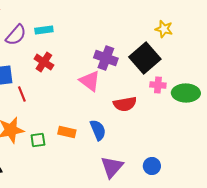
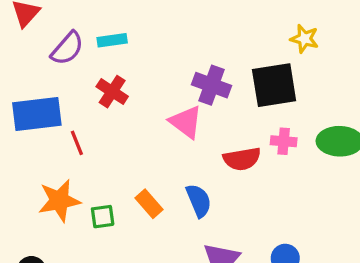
black square: (145, 58) -> (274, 85), turned 32
pink cross: (158, 85) -> (284, 141), moved
orange rectangle: (67, 132) -> (149, 204), turned 36

